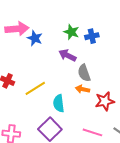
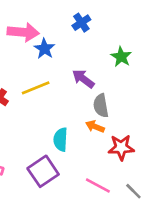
green star: (71, 32) -> (121, 57), moved
blue cross: (92, 36) -> (81, 23), moved, turned -32
yellow line: (35, 88) -> (36, 88), moved

